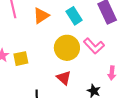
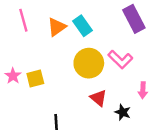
cyan rectangle: (74, 16) -> (82, 26), moved
red triangle: (64, 78) -> (99, 98), moved

